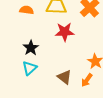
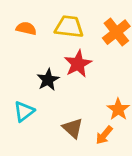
red star: (65, 32) -> (78, 64), turned -30
black star: (31, 48) -> (48, 80), moved

